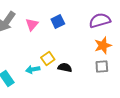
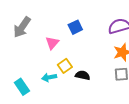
pink triangle: (32, 24) -> (52, 43), moved

